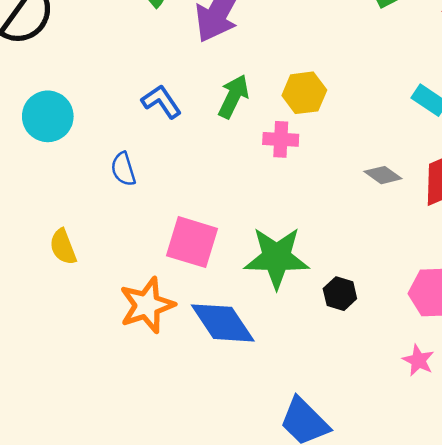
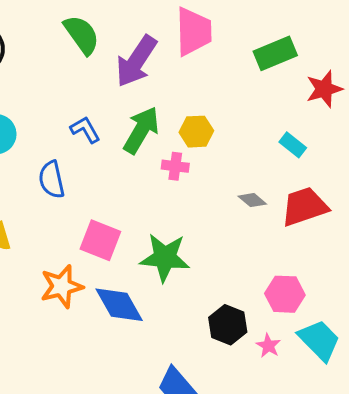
green arrow: (233, 96) -> (141, 130), size x1.4
blue semicircle: (123, 169) -> (52, 180), size x1.4
black hexagon: (340, 294) -> (228, 325), moved, size x1.5

